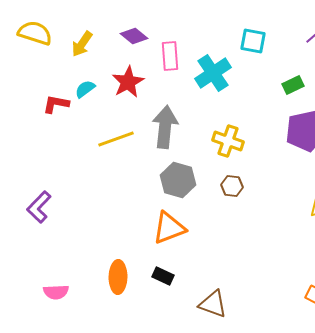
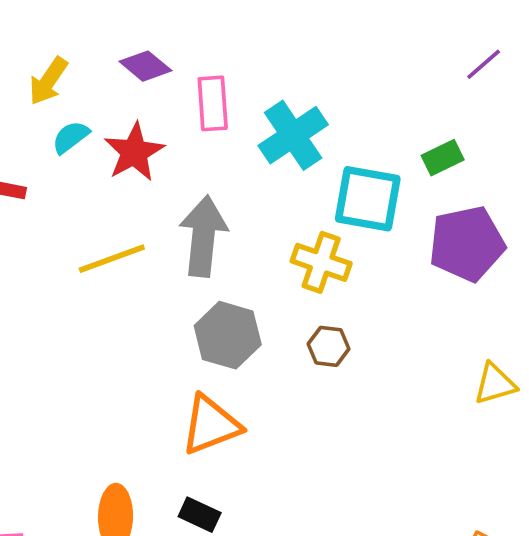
cyan square: (253, 41) -> (368, 199), moved, size x1.4
cyan semicircle: (85, 89) -> (71, 137), moved

